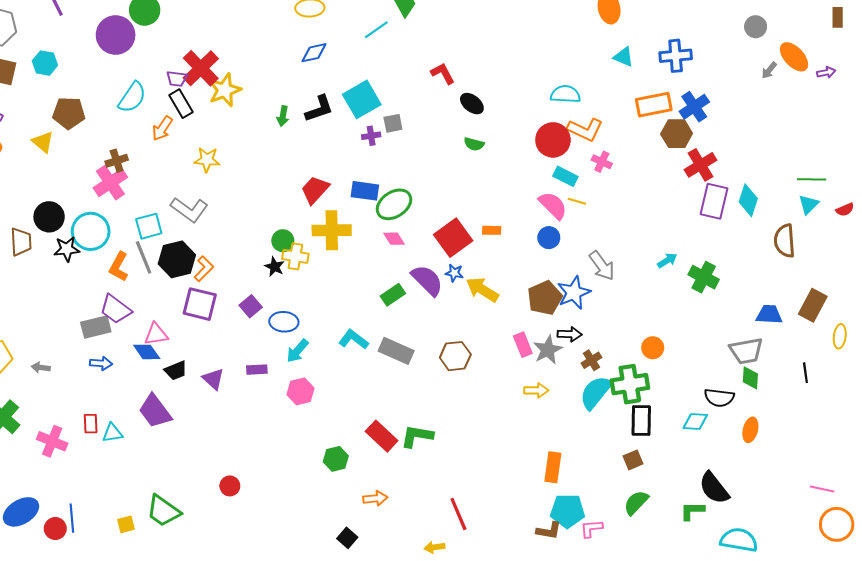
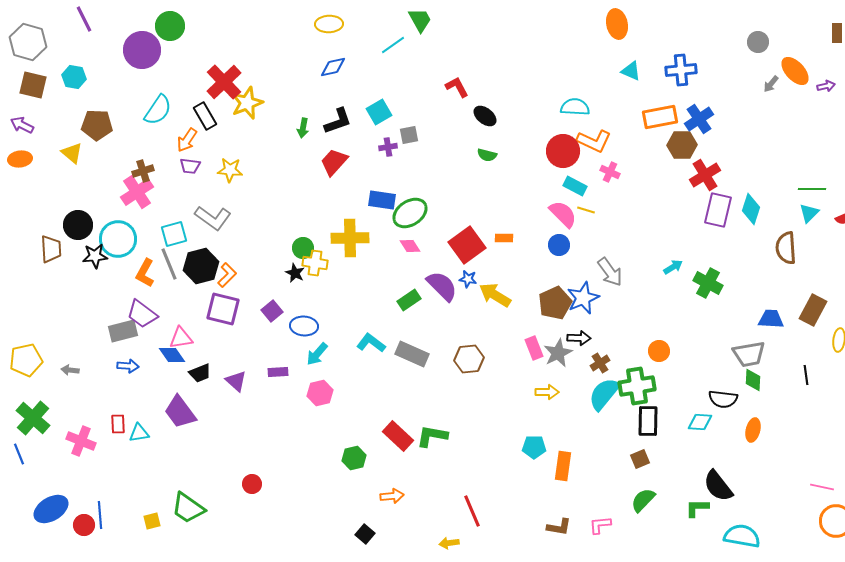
purple trapezoid: (177, 79) -> (190, 166), moved
cyan square: (362, 99) -> (379, 112), size x0.7
red trapezoid: (315, 190) -> (334, 162), moved
cyan pentagon: (568, 511) -> (534, 447), moved, size x0.7

